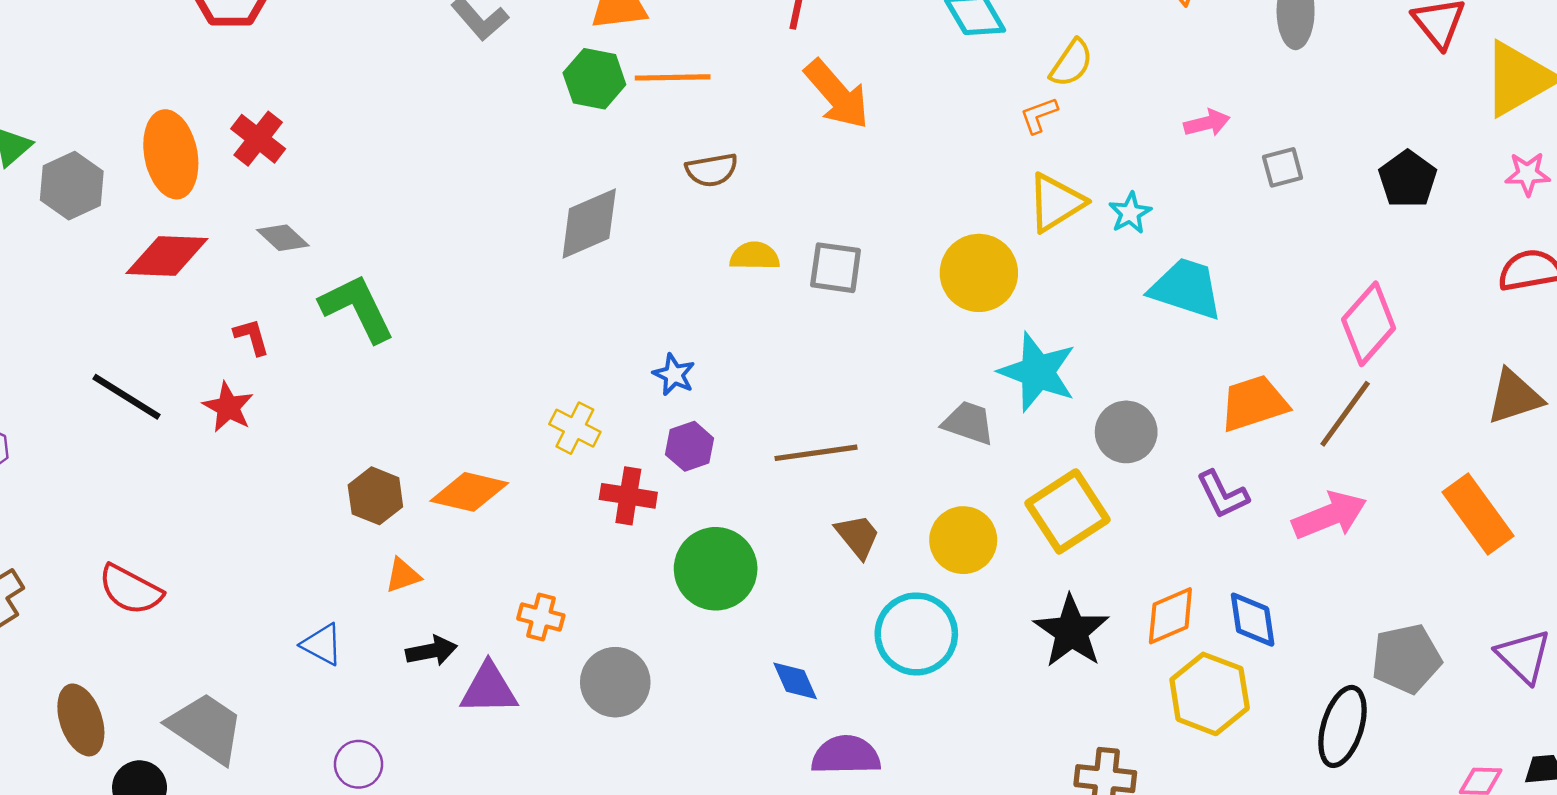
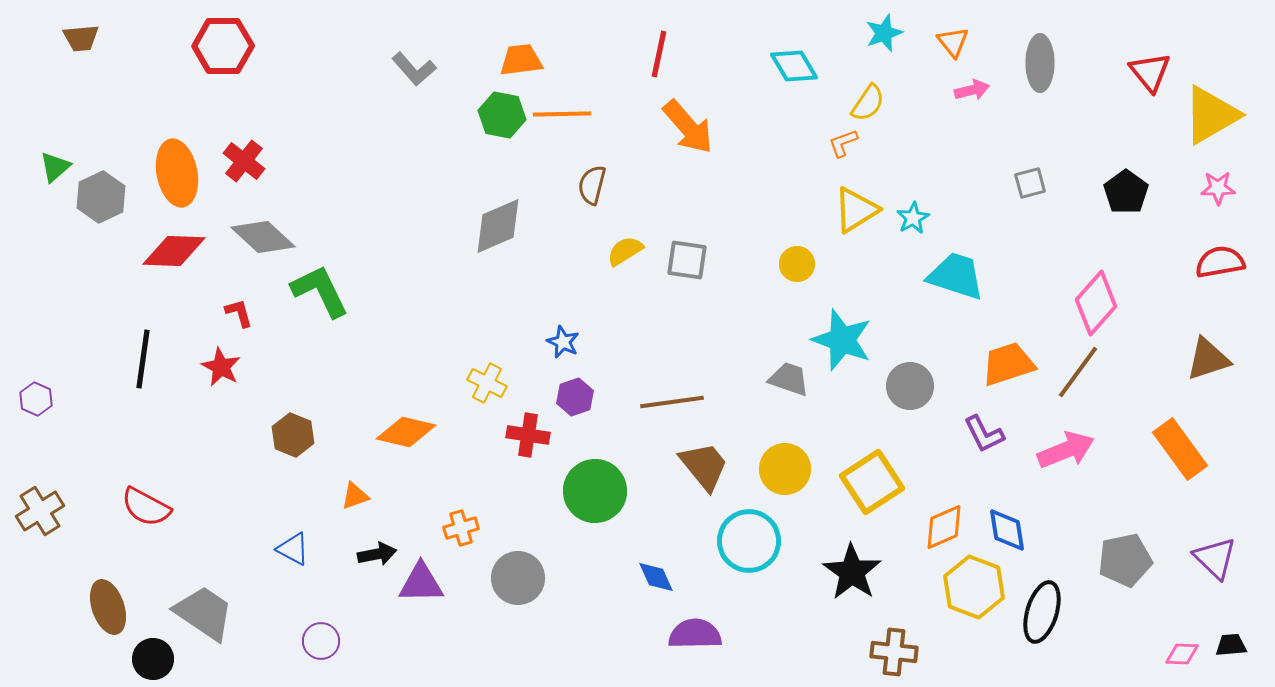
pink arrow: (1207, 123) -> (972, 90), moved
brown semicircle: (712, 170) -> (592, 185), turned 114
gray diamond: (283, 238) -> (263, 237), size x1.6
yellow semicircle: (755, 256) -> (625, 251), turned -33
yellow circle: (979, 273) -> (797, 264), size x0.6
black line: (127, 397) -> (143, 359), turned 66
brown hexagon: (375, 496) -> (293, 435), moved
yellow square: (1067, 511) -> (872, 482), moved
brown trapezoid: (858, 536) -> (704, 466), size x1.4
orange cross: (541, 617) -> (461, 528), turned -32
black star: (1071, 631) -> (852, 572), moved
black ellipse: (1342, 726) -> (1042, 612), moved

